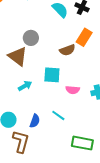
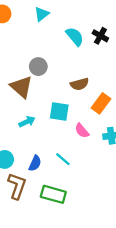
orange rectangle: (84, 37) -> (101, 103), moved
pink semicircle: (73, 90) -> (82, 131), turned 40
green rectangle: (82, 143) -> (53, 194), moved

